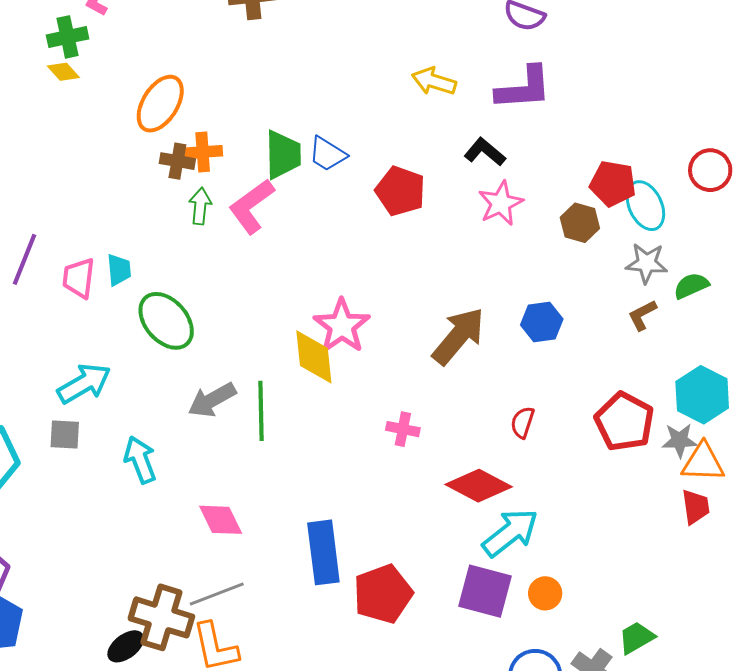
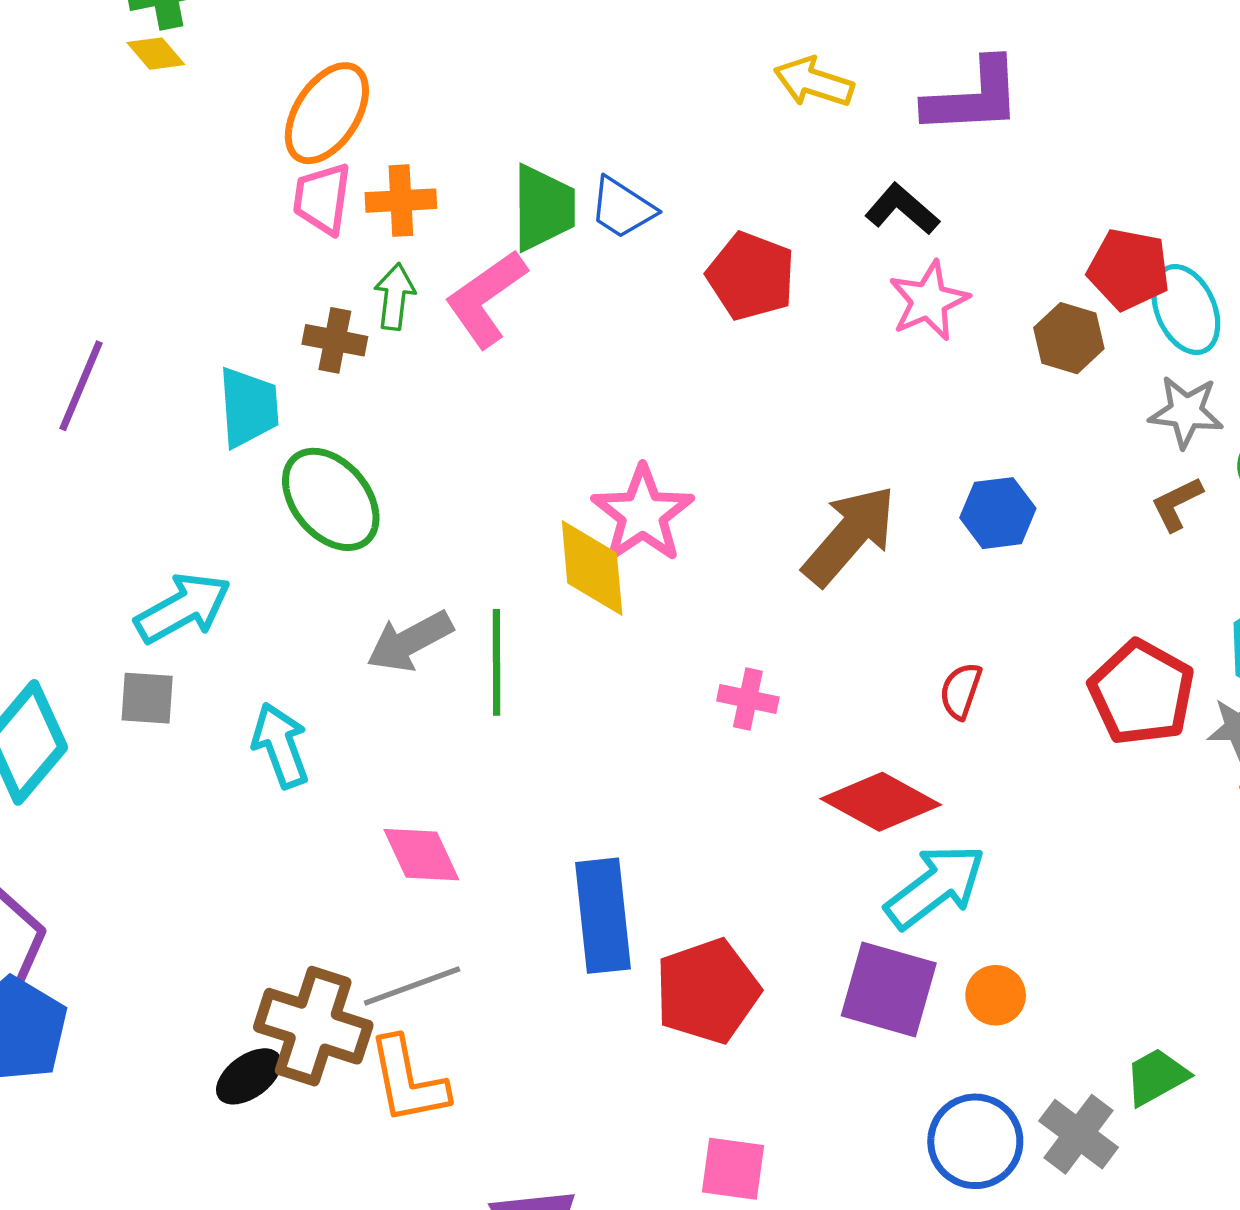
brown cross: (177, 161) -> (335, 340), moved
cyan trapezoid: (119, 270) -> (248, 407), size x1.4
pink trapezoid: (79, 278) -> (322, 199), moved

